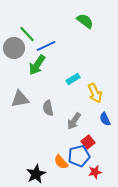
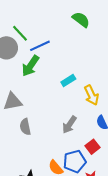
gray semicircle: (48, 108) -> (25, 127), moved
red square: (88, 142) -> (93, 147), moved

